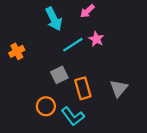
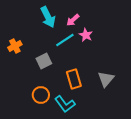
pink arrow: (87, 11) -> (73, 20), moved
gray square: (59, 75) -> (44, 61), moved

